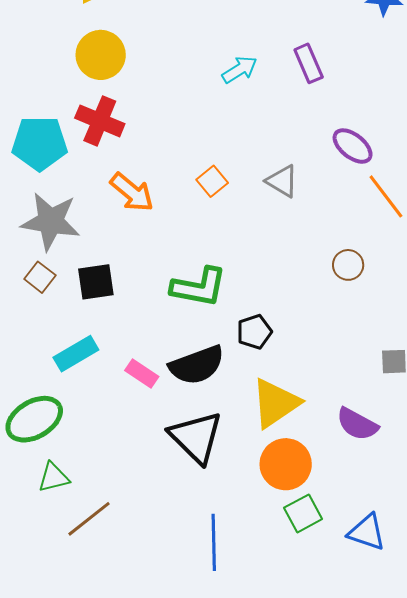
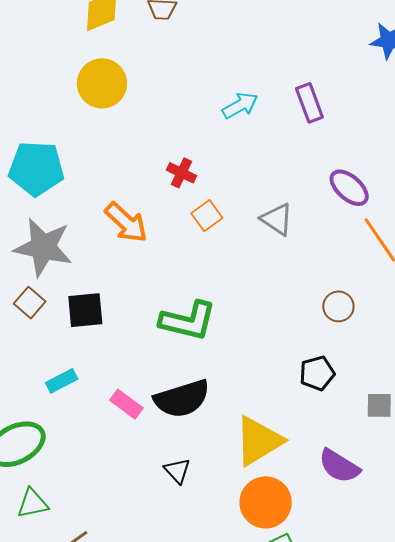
red cross: (100, 121) -> (182, 173), moved, size x0.6
black pentagon: (254, 332) -> (317, 373), moved
cyan rectangle: (76, 354) -> (62, 381), size x0.7
black triangle: (196, 437) -> (177, 471), size x0.5

